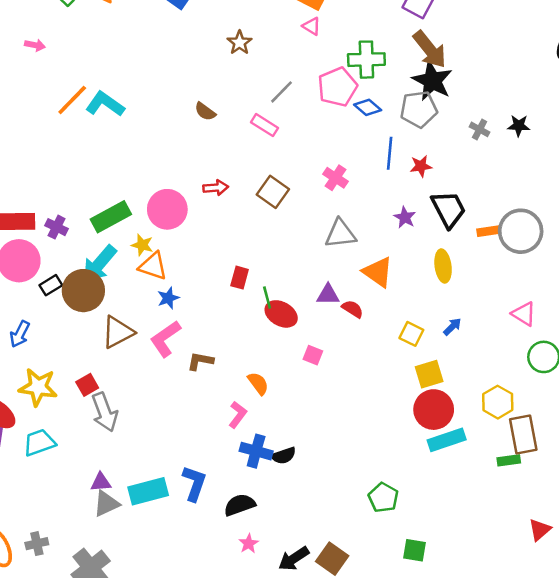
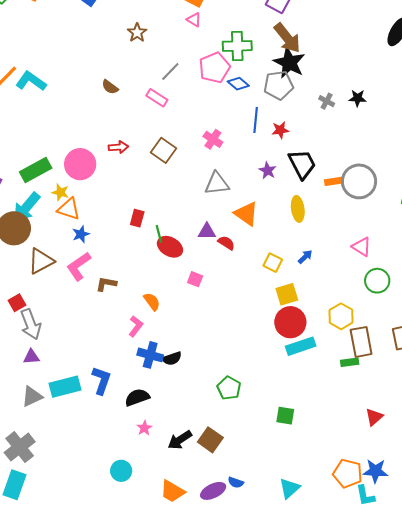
purple triangle: (101, 482) -> (31, 357), moved
green pentagon: (383, 498) -> (229, 388), moved
green square: (414, 550) -> (285, 416), moved

